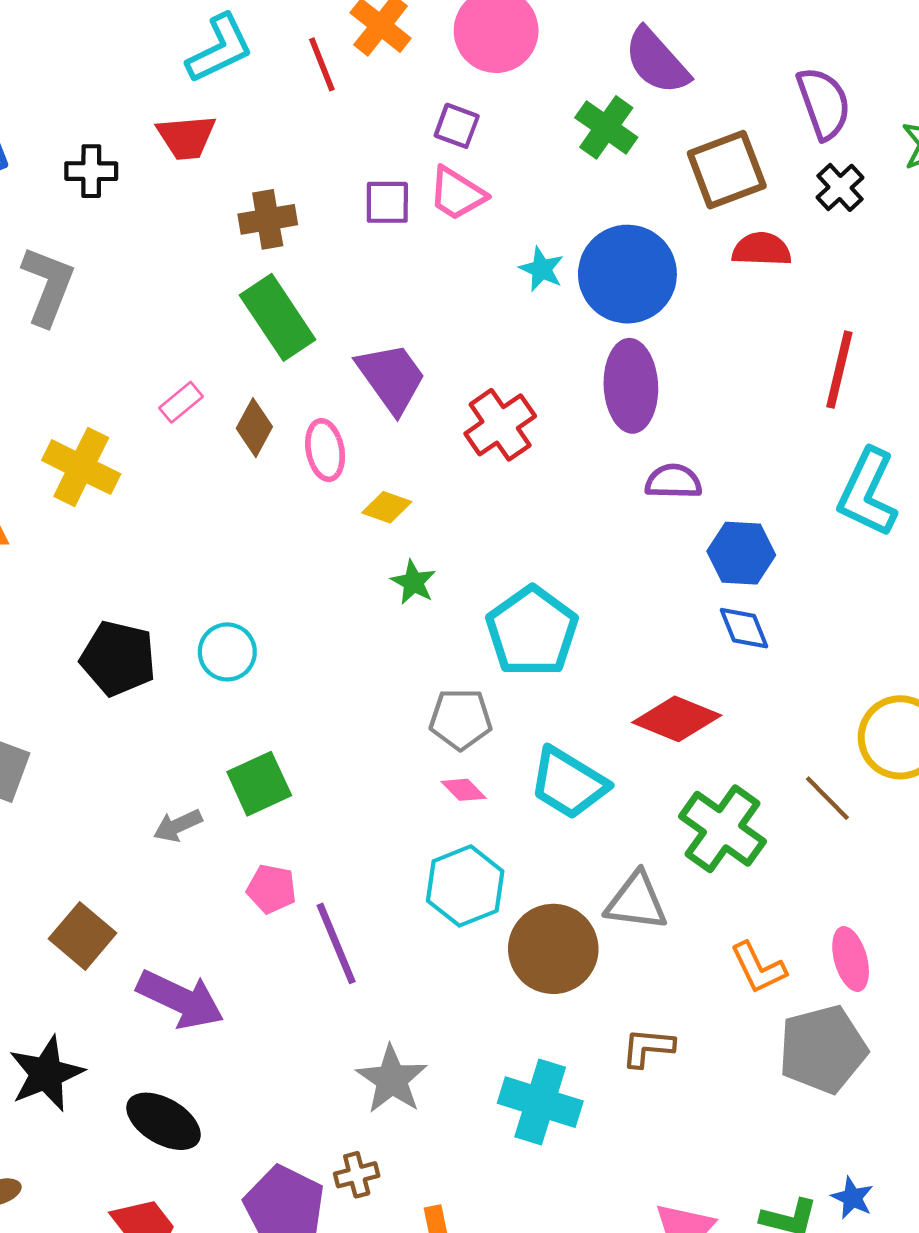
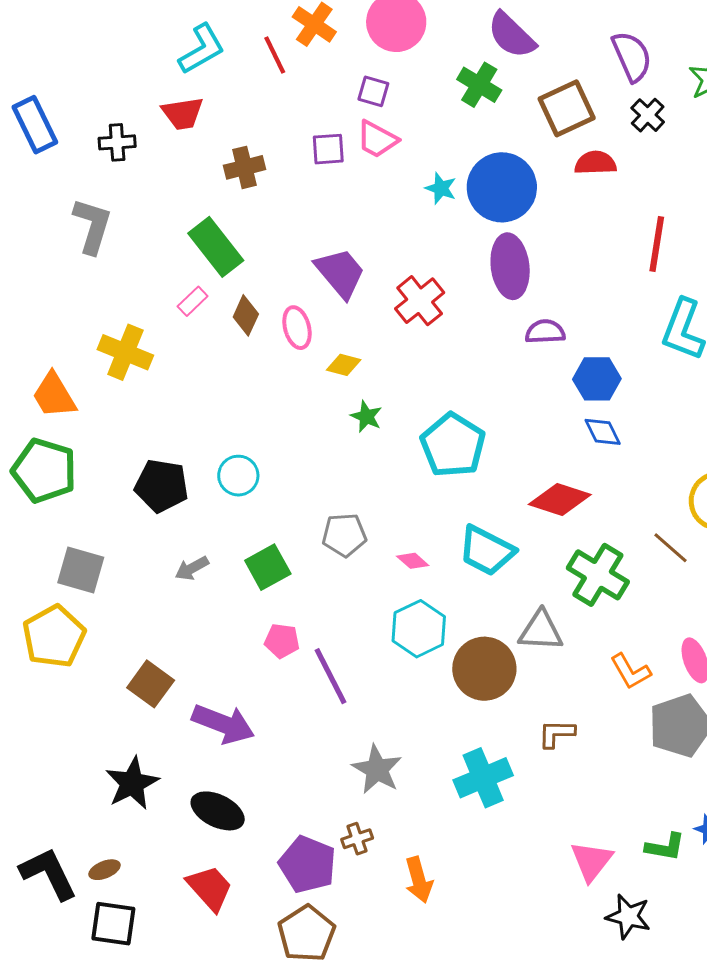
green rectangle: (278, 317) -> (216, 247), moved
gray pentagon: (461, 719) -> (344, 535), moved
gray arrow: (178, 826) -> (192, 568), moved
cyan cross: (540, 1102) -> (483, 778), turned -36

